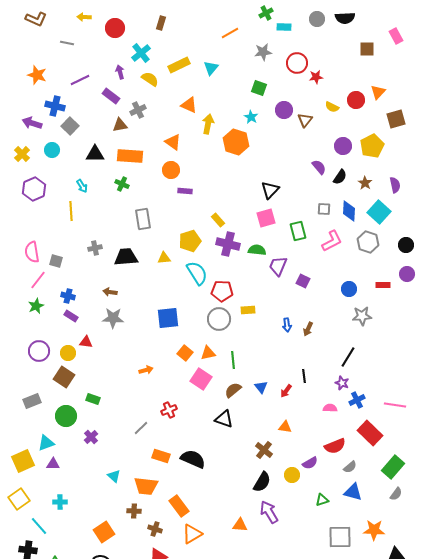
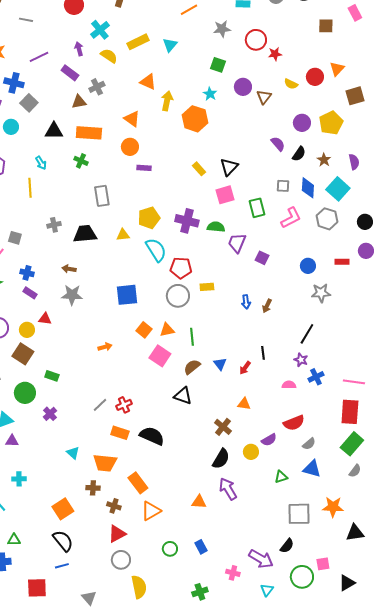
yellow rectangle: (218, 220) -> (199, 169), moved
red cross: (169, 410) -> (124, 405), moved
red rectangle: (370, 433) -> (350, 412), moved, turned 50

